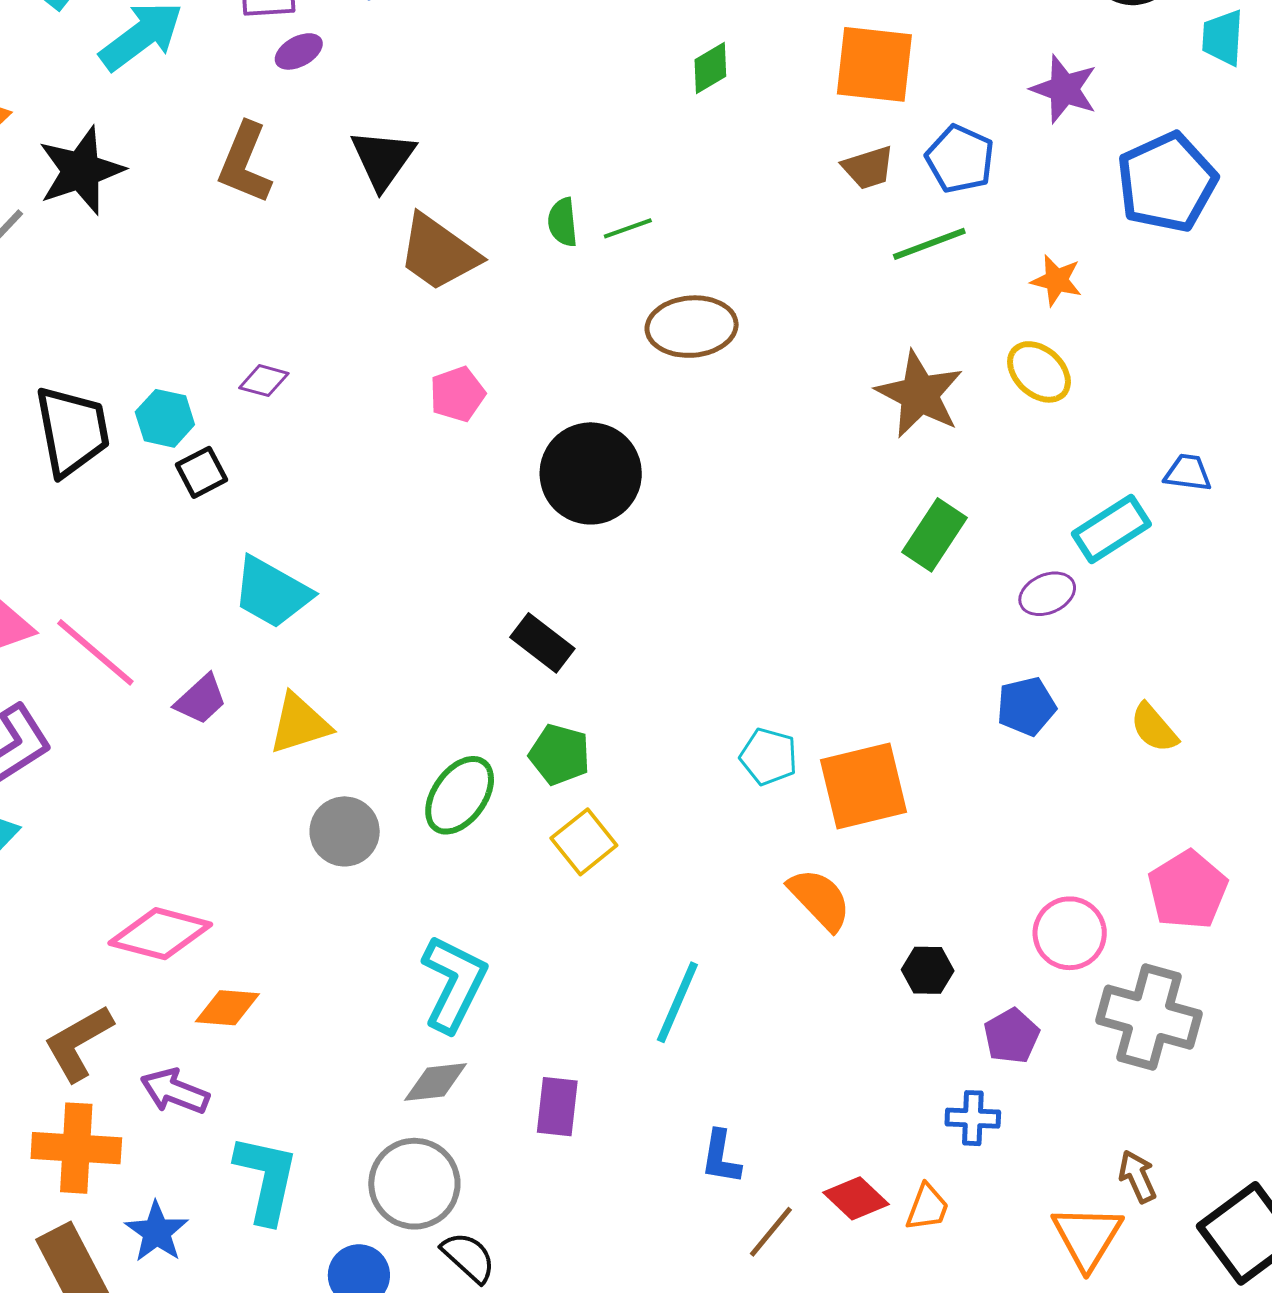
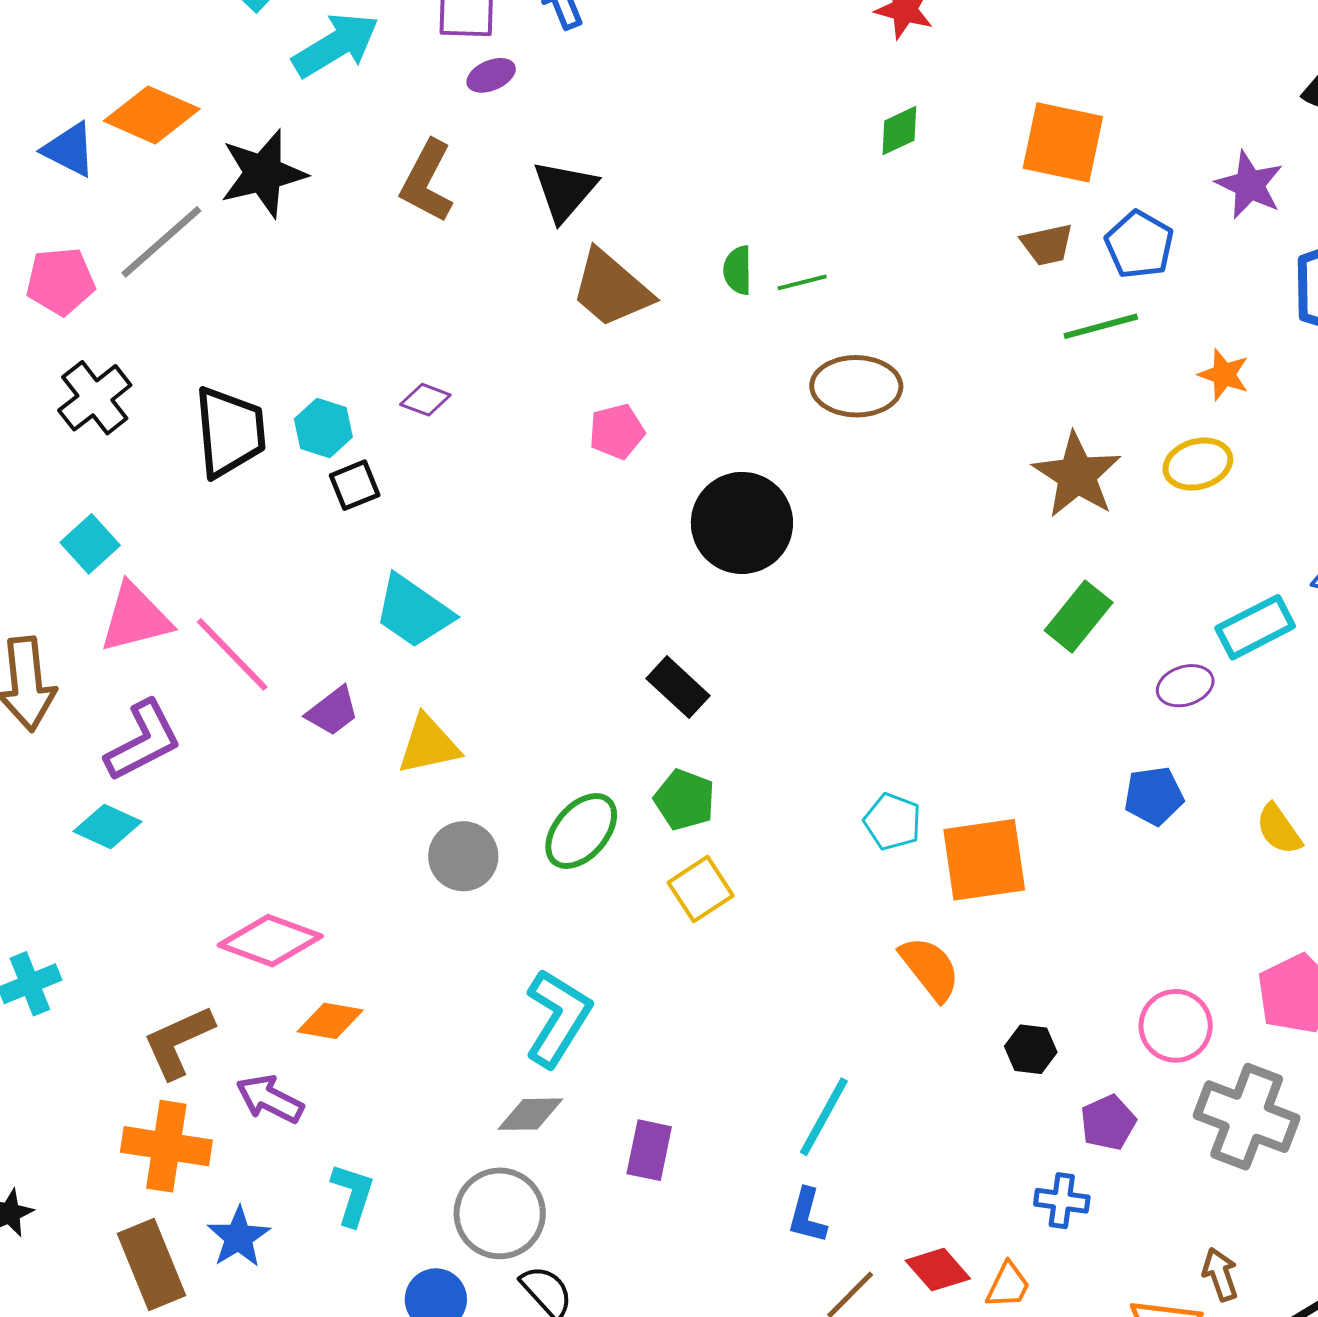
yellow ellipse: (1039, 372) -> (1198, 464), turned -64
cyan line: (677, 1002) -> (824, 1117), moved
cyan L-shape: (266, 1179) -> (353, 1195), size x0.7

